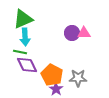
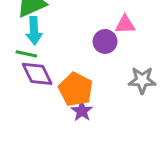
purple circle: (72, 33) -> (105, 42), moved
gray star: (78, 78) -> (142, 80), moved

